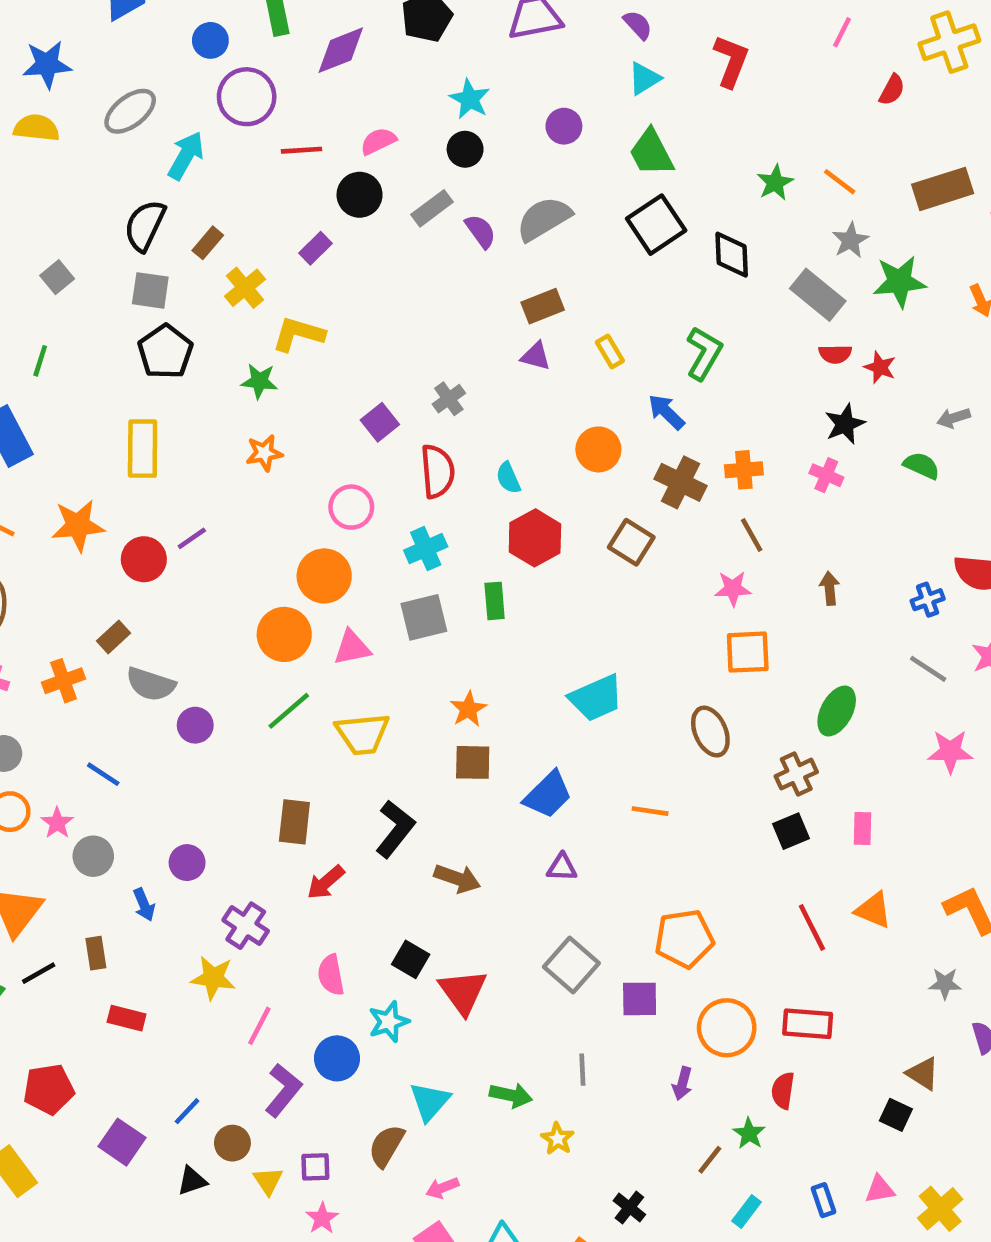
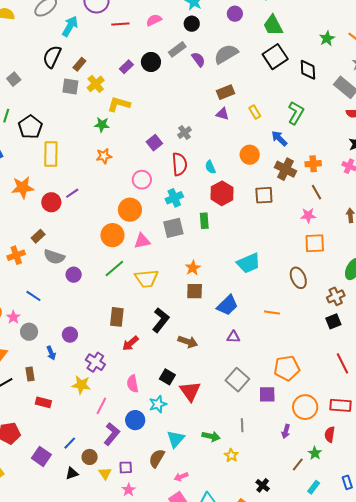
black circle: (360, 195) -> (151, 62), moved
gray square: (150, 290) -> (70, 87), moved
black pentagon: (165, 352) -> (30, 127), moved
brown square: (631, 542) -> (264, 195), turned -36

